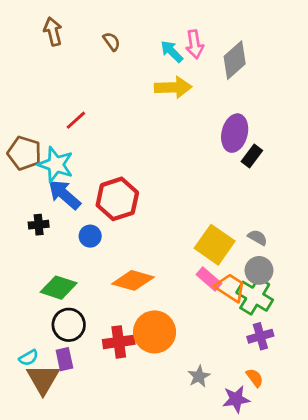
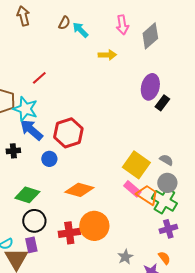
brown semicircle: (112, 41) -> (64, 23), turned 64
cyan arrow: (172, 52) -> (80, 30), moved
yellow arrow: (173, 87) -> (107, 55), size x0.7

